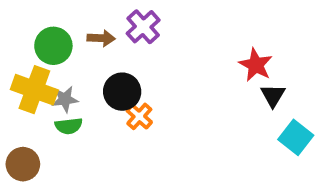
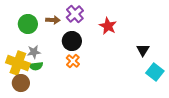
red star: (256, 65) -> (108, 26), moved
yellow cross: (34, 90) -> (18, 63), moved
black circle: (122, 92) -> (72, 41), moved
brown circle: (23, 164) -> (21, 83), moved

